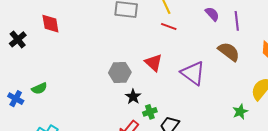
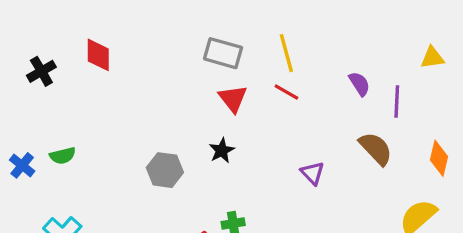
red triangle: (154, 63) -> (233, 99), moved
gray hexagon: (120, 73) -> (165, 170), moved
purple triangle: (193, 73) -> (313, 173), size x0.6
black star: (133, 97) -> (222, 150), moved

